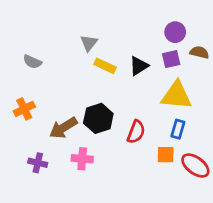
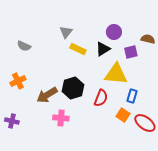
purple circle: (175, 32) -> (114, 32), moved
purple square: (171, 59) -> (131, 52), moved
yellow triangle: (177, 95) -> (116, 74), moved
orange square: (166, 155) -> (123, 115), turned 32
purple cross: (38, 163) -> (12, 121), moved

